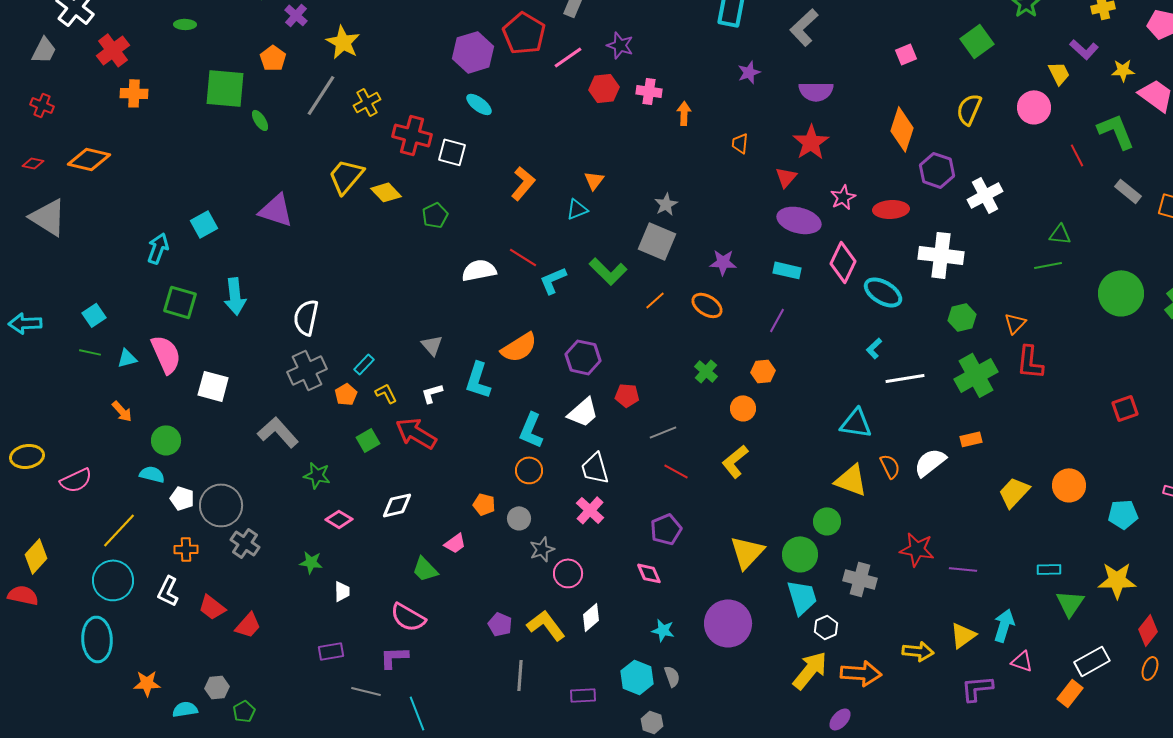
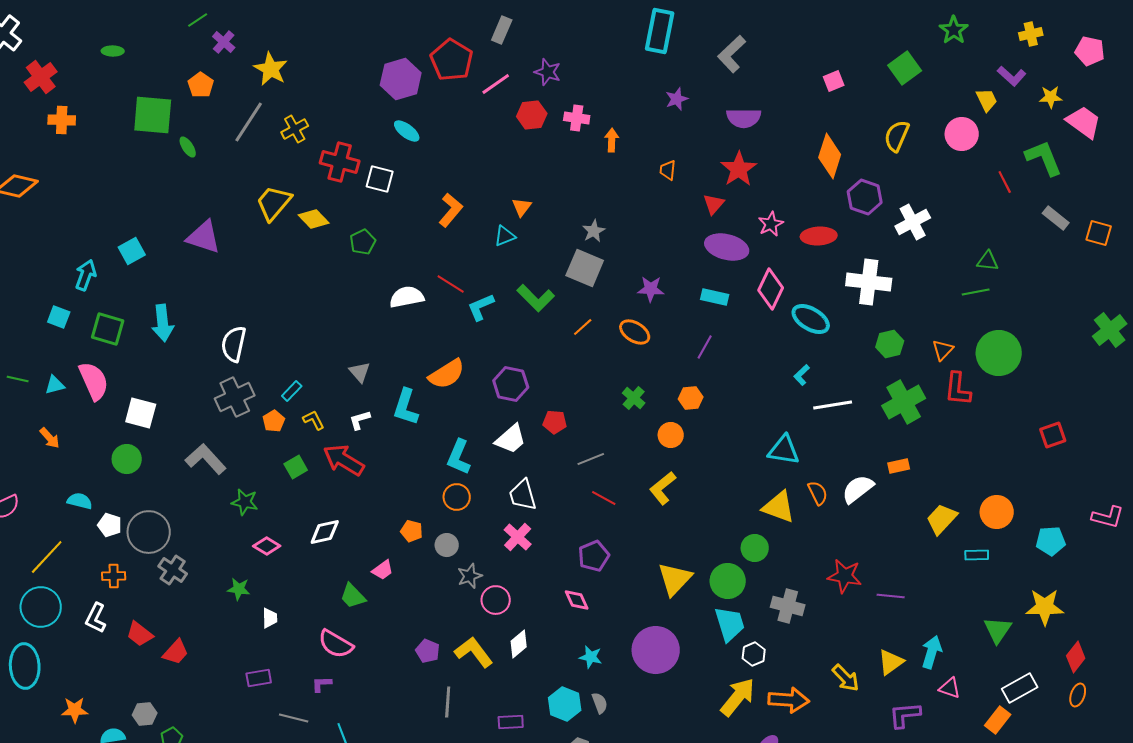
green circle: (1121, 293) -> (999, 353), moved
cyan square: (94, 315) -> (59, 317), moved, turned -35
green circle: (166, 440) -> (127, 459), moved
cyan rectangle: (1049, 569) -> (977, 555), moved
yellow arrow: (918, 651) -> (846, 678), turned 40
purple L-shape: (394, 657) -> (322, 684), size x0.7

